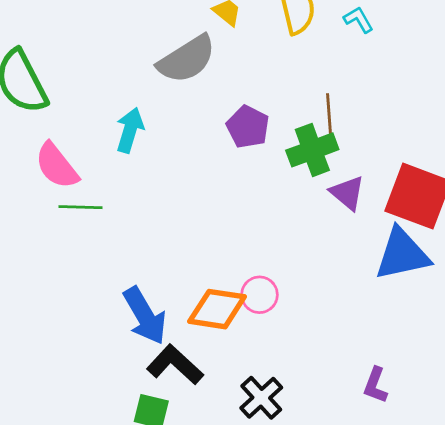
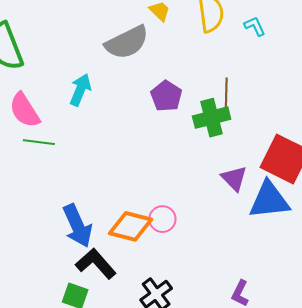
purple triangle: (347, 193) -> (234, 178), moved

